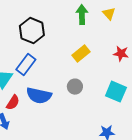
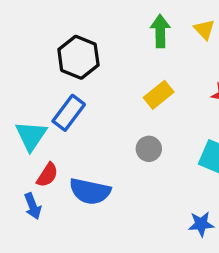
blue semicircle: (39, 96) -> (90, 191), moved

